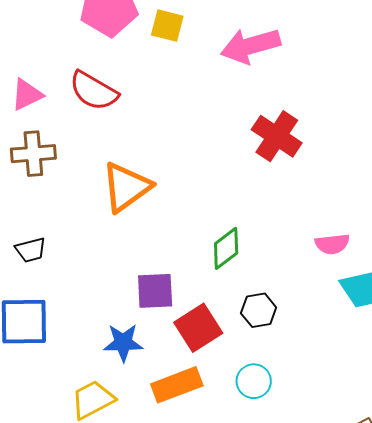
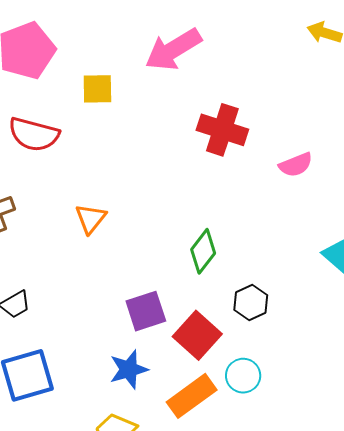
yellow square: (167, 26) -> (97, 89), moved
orange triangle: (126, 187) -> (91, 219), size x0.6
pink semicircle: (332, 244) -> (296, 165), moved
cyan circle: (254, 381) -> (243, 376), moved

